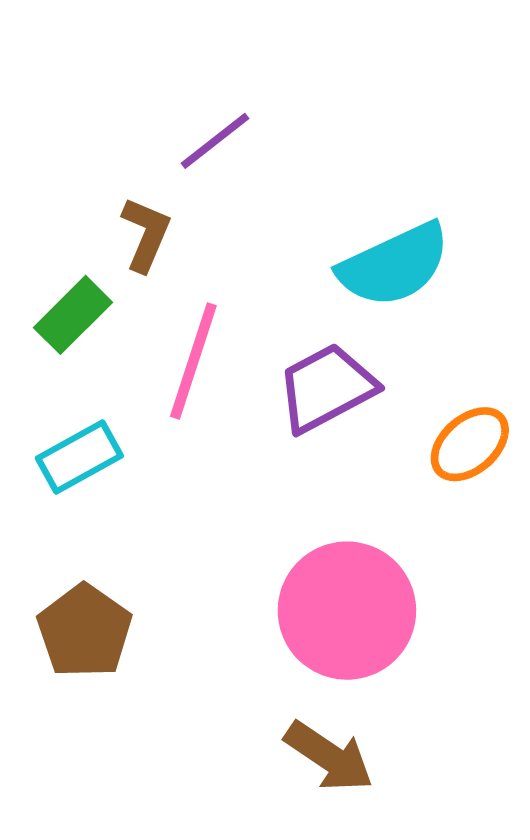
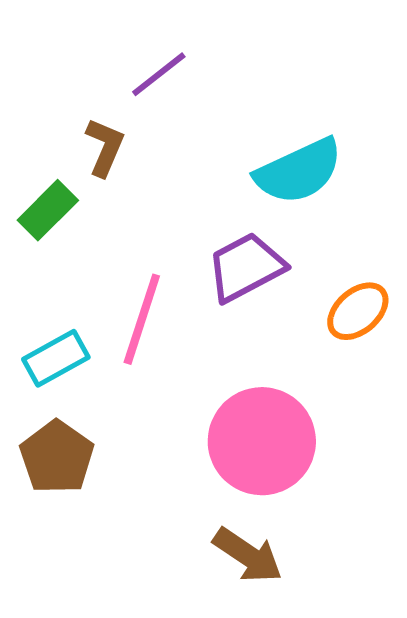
pink line: (193, 361) -> (142, 319), moved
cyan rectangle: (79, 457) -> (56, 358), moved

